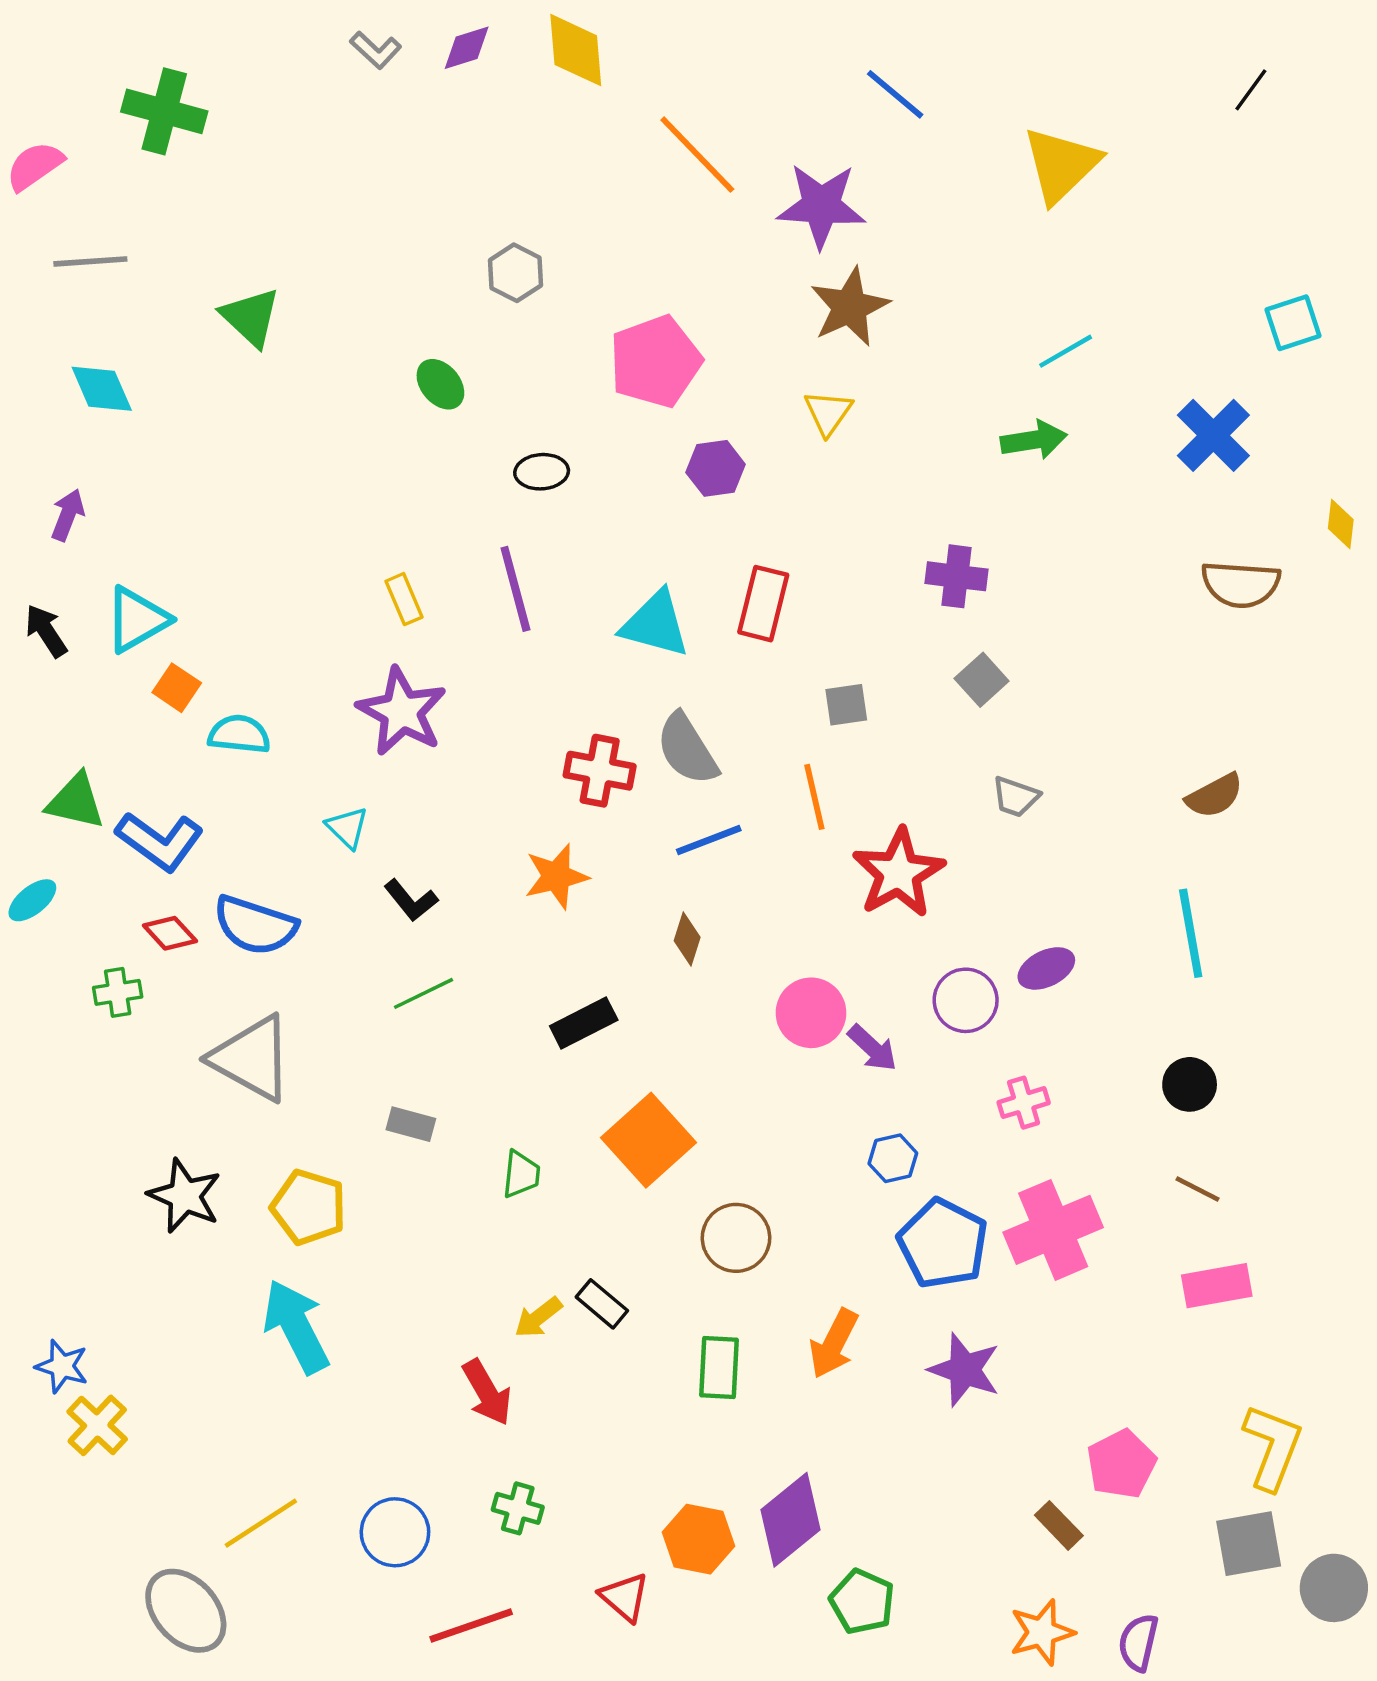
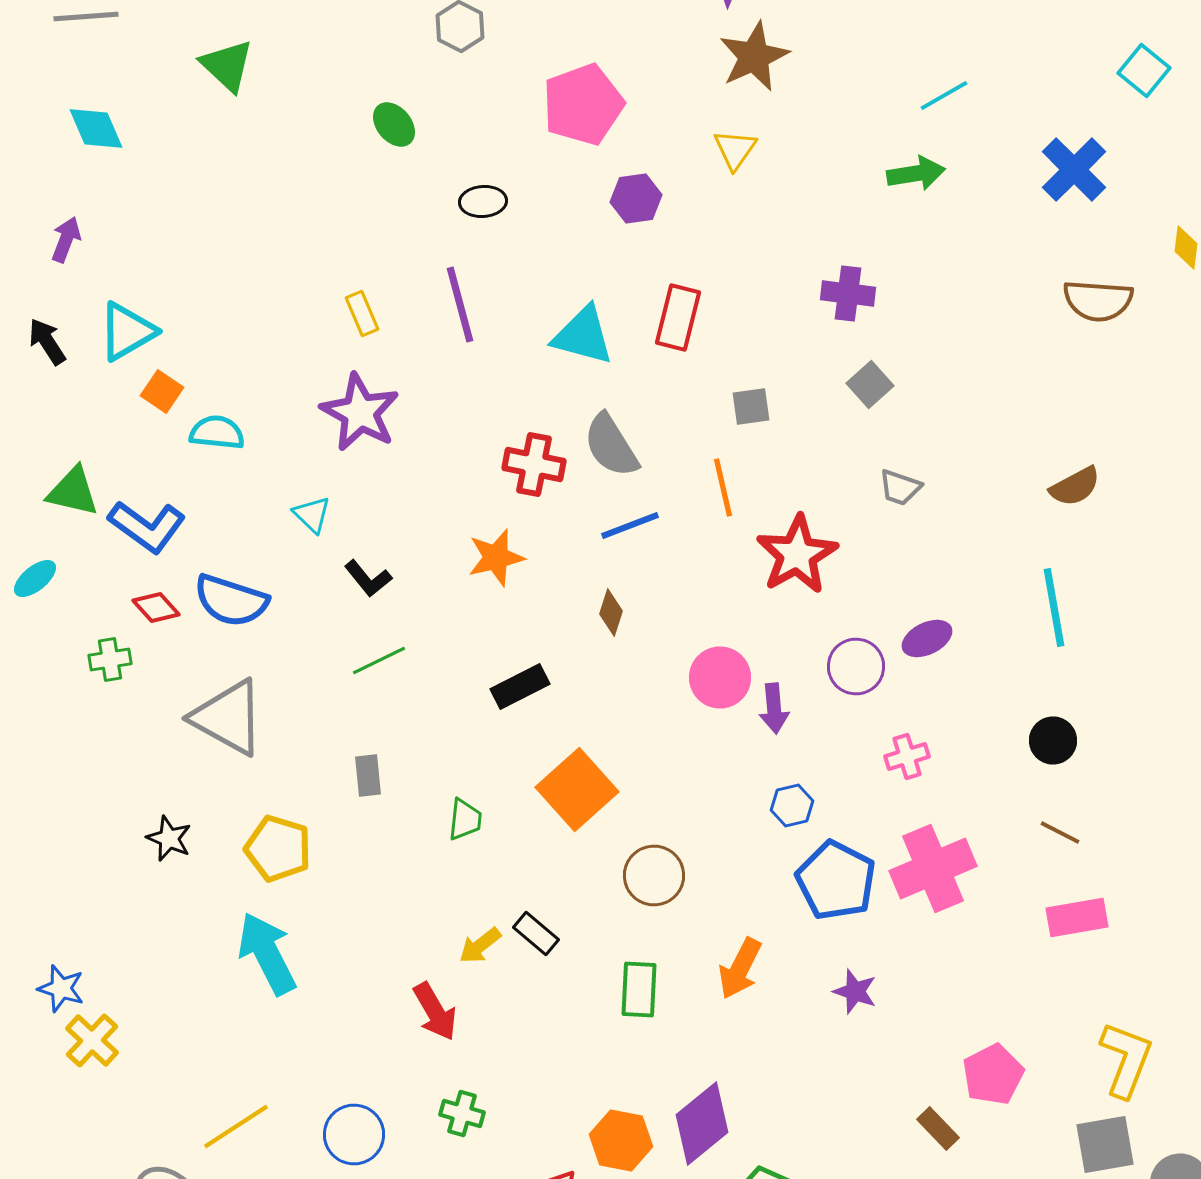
cyan square: (1293, 323) -> (1144, 70), turned -33
purple arrow: (872, 1048) -> (774, 708), turned 42
gray rectangle: (411, 1124) -> (368, 776), turned 69
black star: (185, 1196) -> (169, 838), size x0.7
purple star: (964, 1370) -> (855, 992), size x0.7

